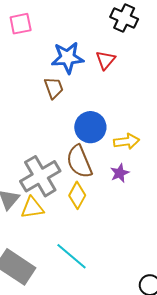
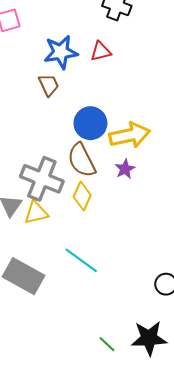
red triangle: (106, 60) -> (101, 51), turned 40
yellow arrow: (127, 141) -> (130, 135), size x1.5
gray cross: (40, 176) -> (42, 179), turned -33

